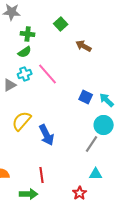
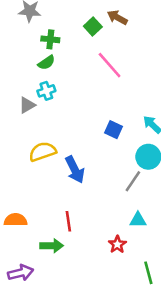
brown arrow: (84, 46) -> (117, 17), moved
pink line: (48, 74) -> (110, 65), moved
blue square: (86, 97) -> (113, 130), moved
yellow semicircle: (22, 121) -> (43, 152), turned 30

